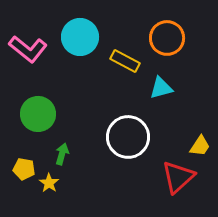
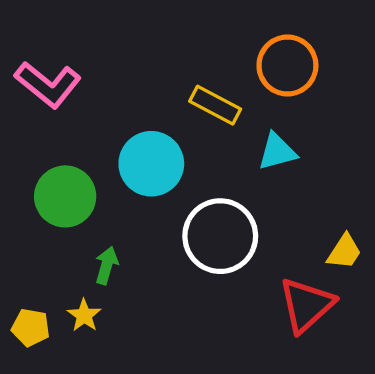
cyan circle: (80, 37) -> (151, 164), moved
yellow pentagon: (24, 169) -> (31, 327), moved

